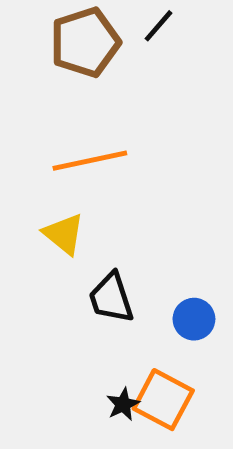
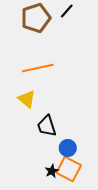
blue circle: (194, 319) -> (68, 148), moved

